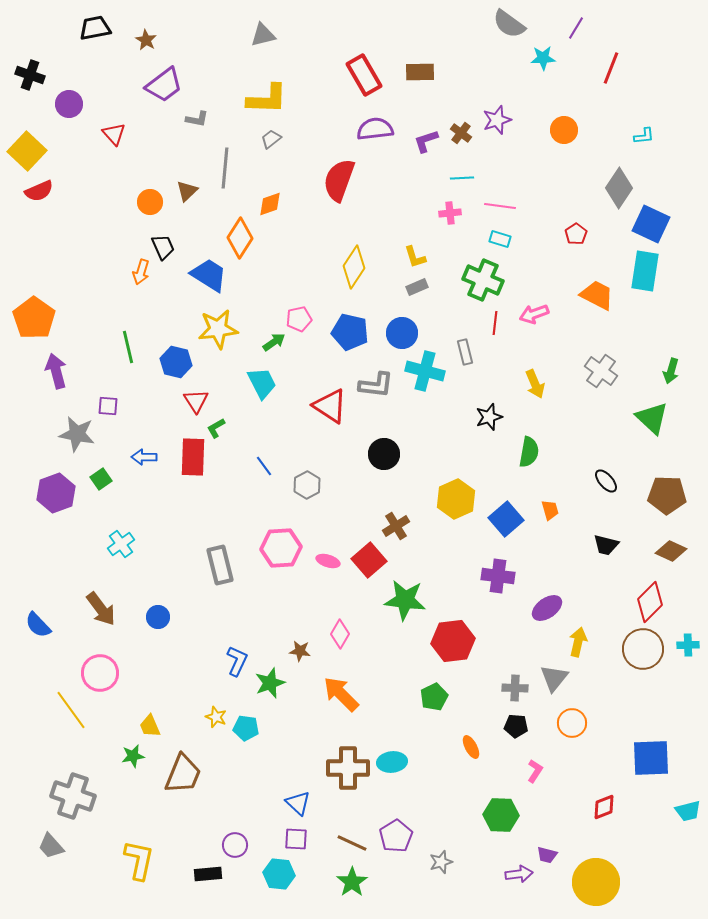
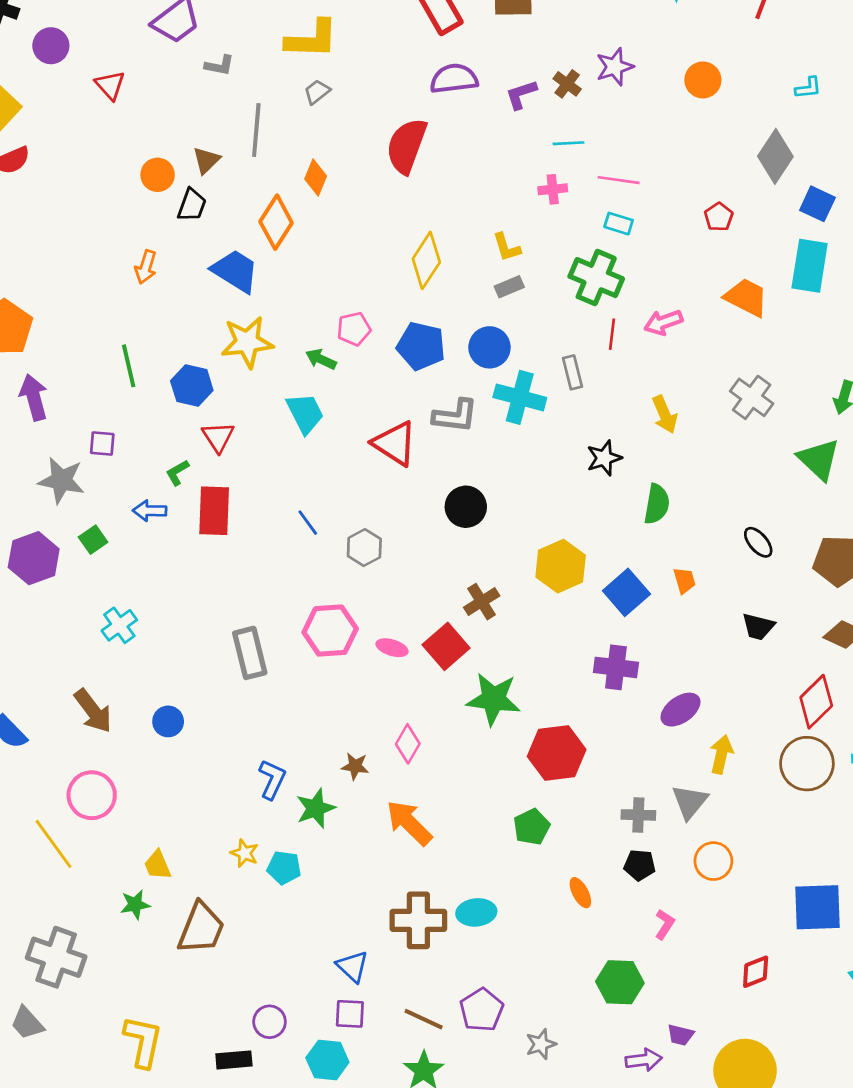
orange diamond: (270, 204) -> (316, 177), turned -48
blue square: (651, 224) -> (817, 204), size x0.7
black trapezoid: (163, 247) -> (192, 205), moved, turned 44
green arrow: (274, 342) -> (321, 359), turned -120
green L-shape: (216, 428) -> (177, 472), moved

